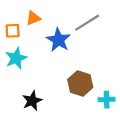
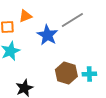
cyan cross: (107, 100) -> (89, 74), moved

